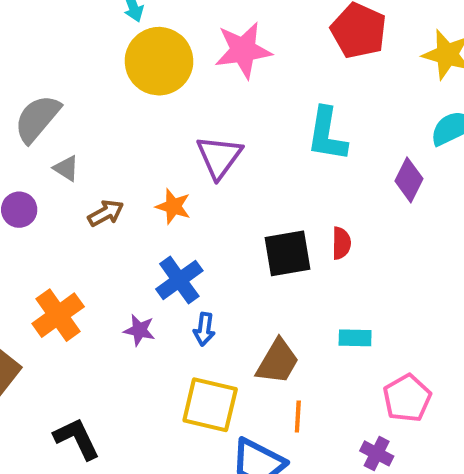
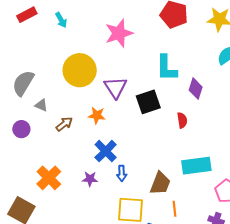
yellow circle: (159, 61) -> (80, 70), moved
purple diamond: (409, 180) -> (196, 89), moved
black square: (287, 253) -> (148, 102), moved
cyan rectangle: (355, 338) -> (196, 166), size x1.8

